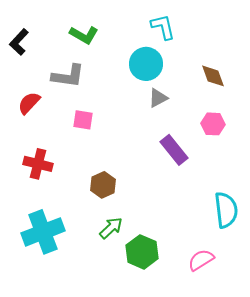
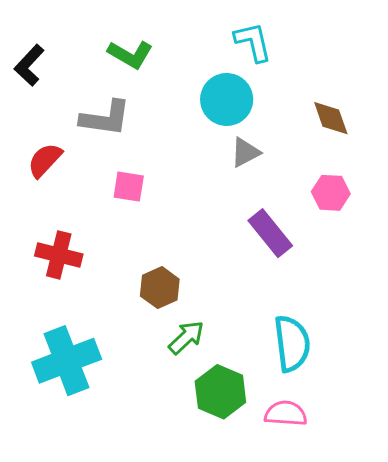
cyan semicircle: (226, 210) -> (292, 344), moved
green arrow: (111, 228) -> (186, 337), moved
pink semicircle: (201, 260) -> (286, 414), moved, turned 36

